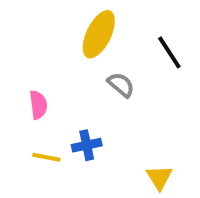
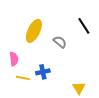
yellow ellipse: (99, 34) -> (34, 31), moved
pink semicircle: (38, 105) -> (14, 59), moved

